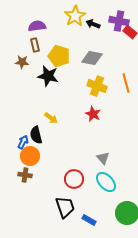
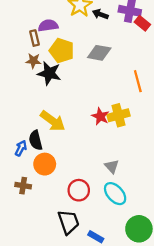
purple semicircle: (37, 26) -> (48, 26), moved
brown star: (22, 62) -> (33, 61), moved
yellow cross: (97, 86) -> (118, 115), moved, turned -36
yellow arrow: (51, 118) -> (53, 121), size x1.6
orange circle: (30, 156) -> (45, 164), moved

